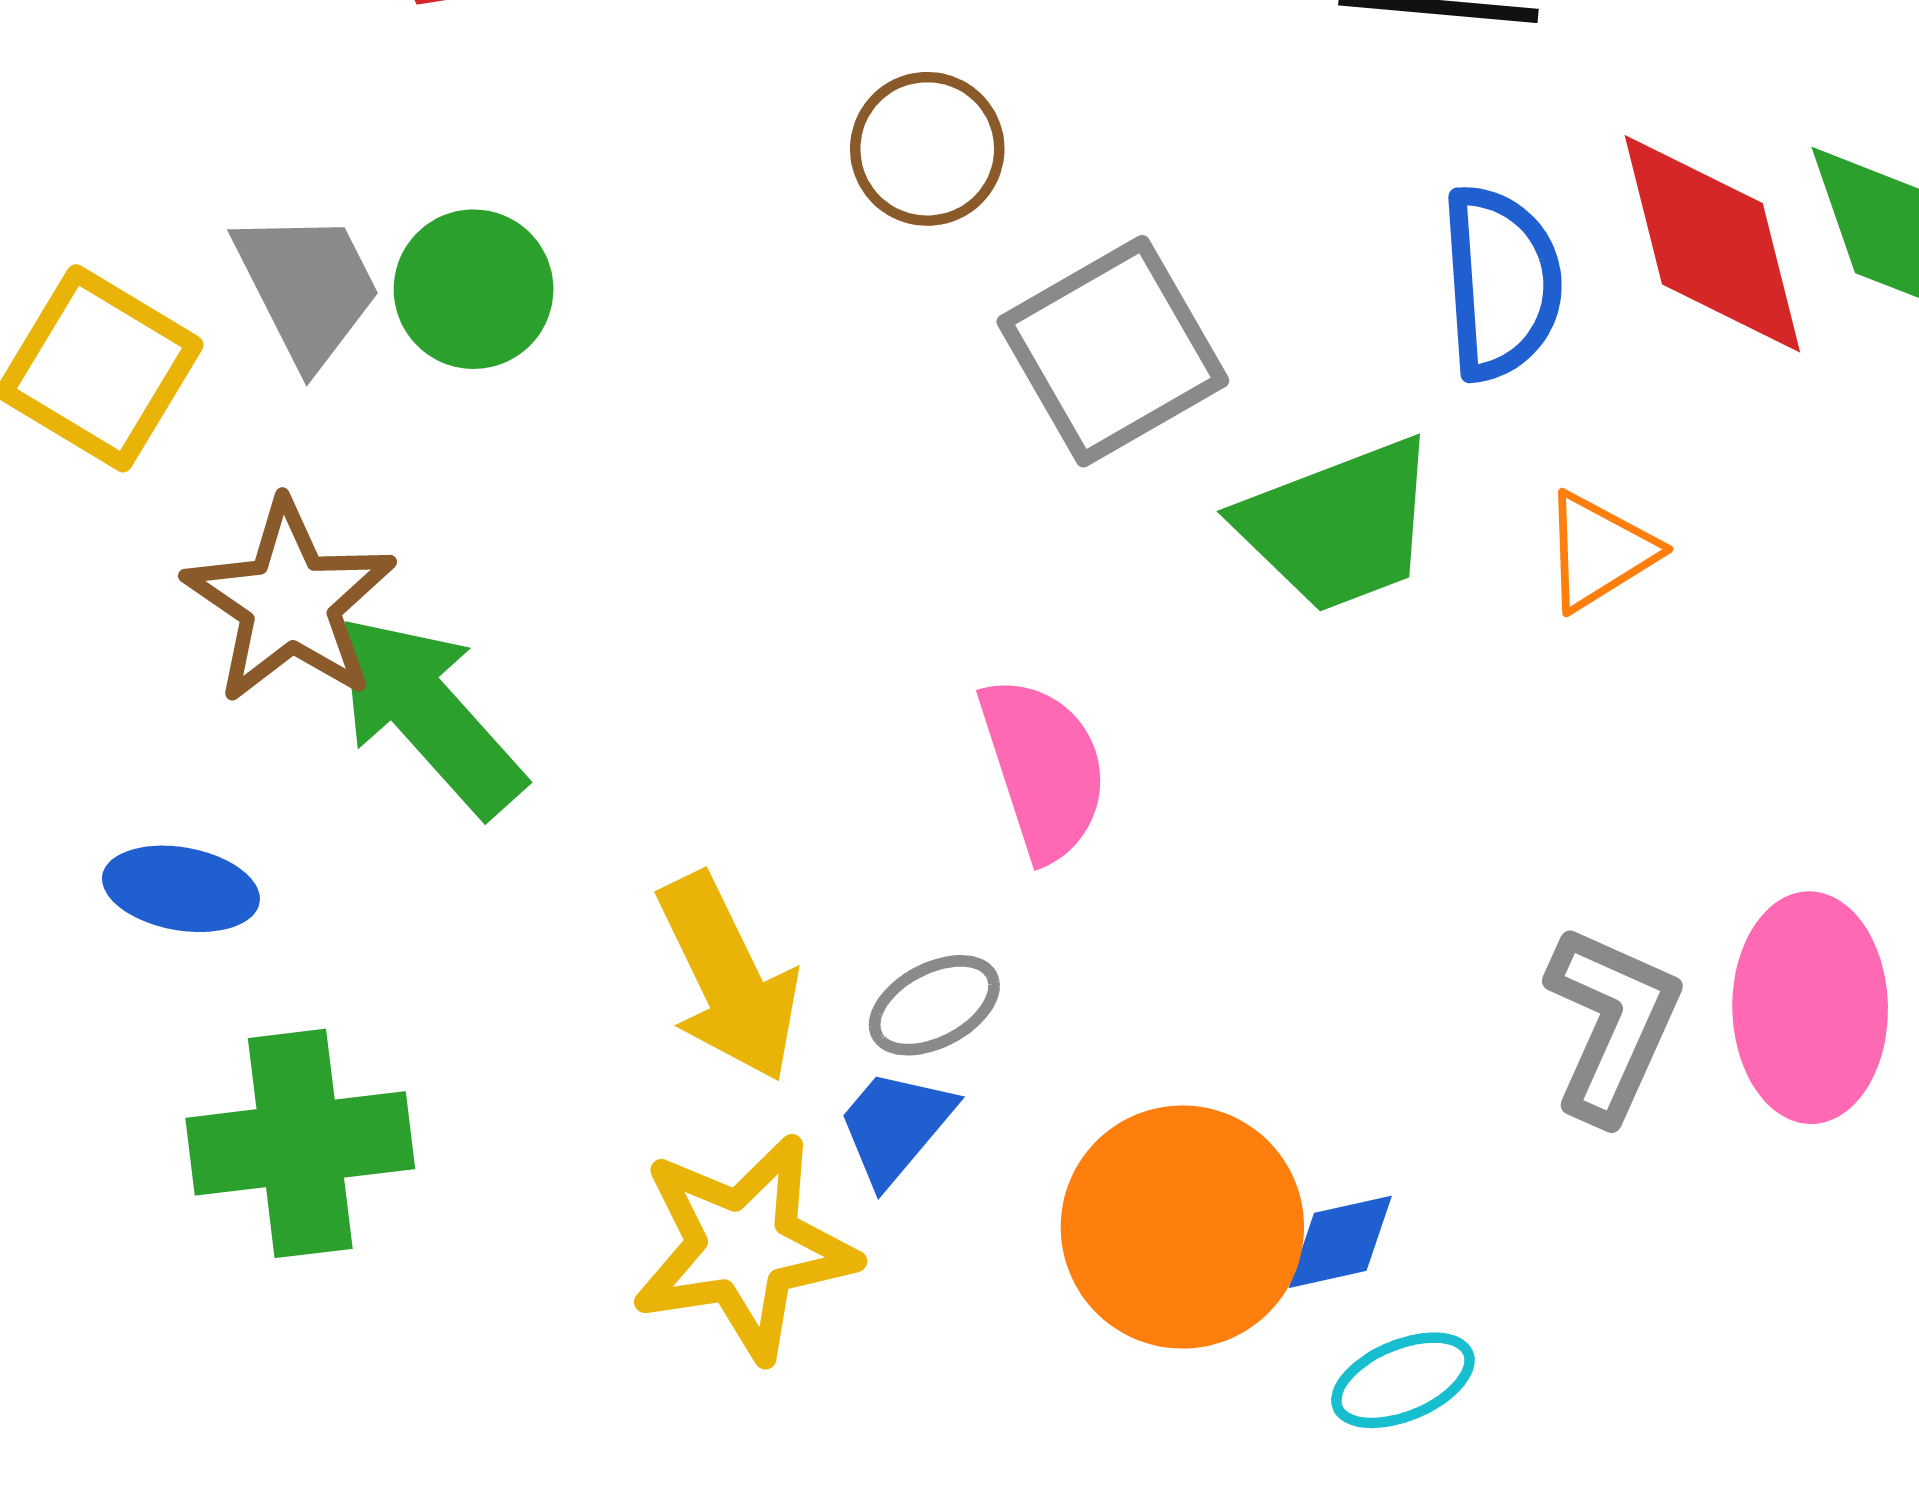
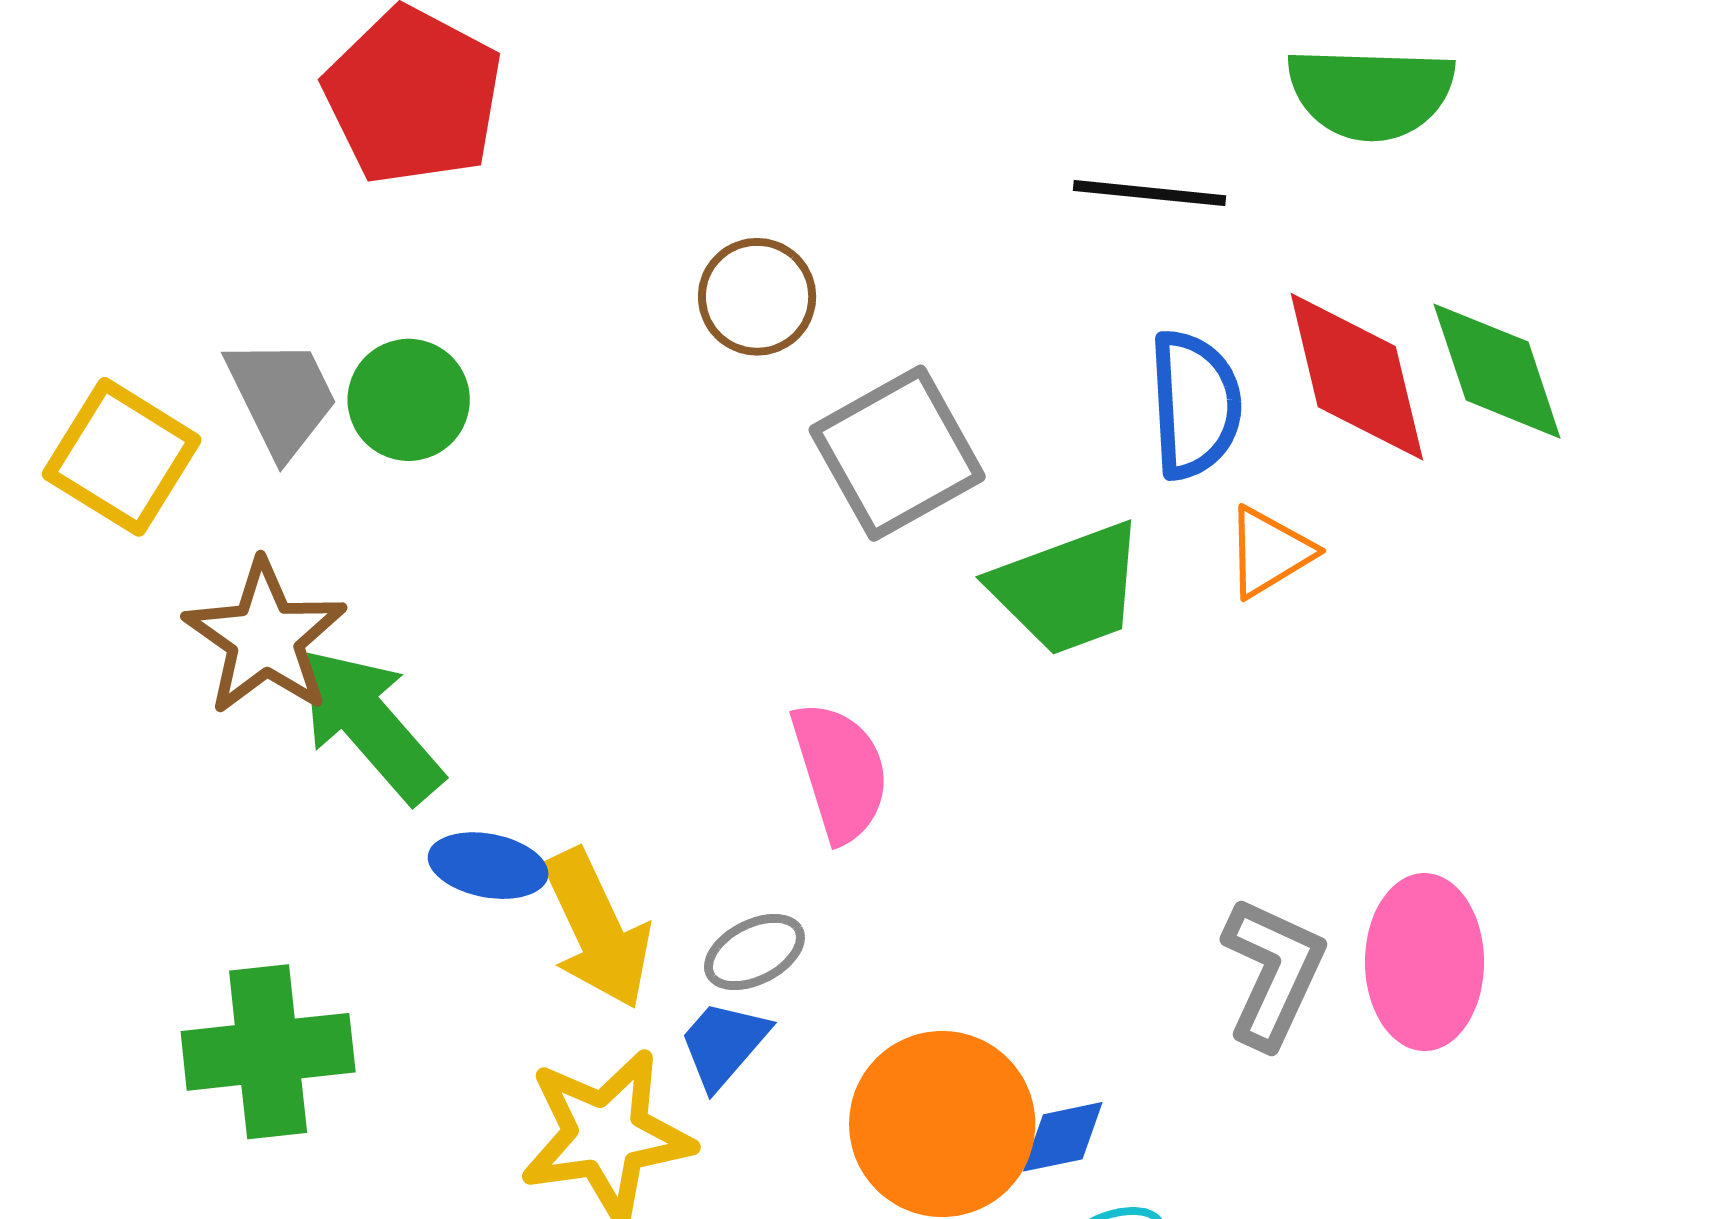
orange triangle: (1599, 551) -> (1269, 552), moved
blue ellipse: (181, 889) -> (488, 866), moved

